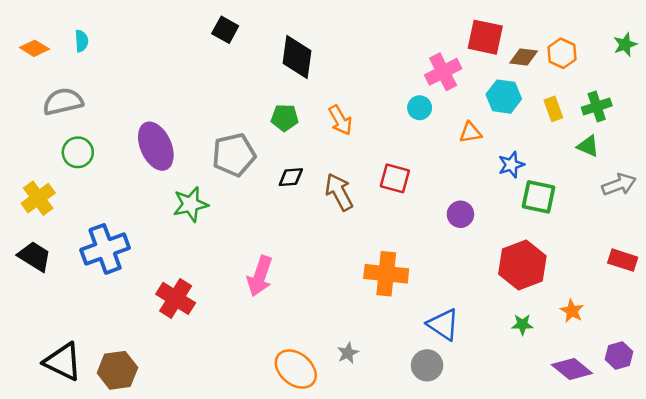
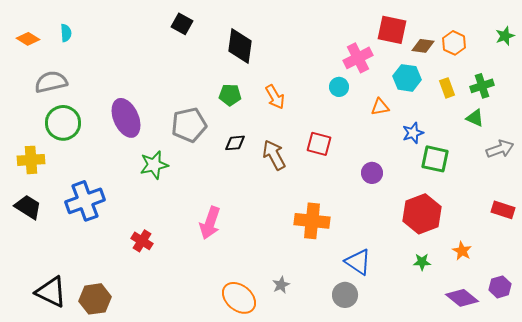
green circle: (78, 152) -> (63, 123), size x1.4
yellow cross: (38, 198) -> (31, 160), turned 32
red cross: (176, 298) -> (142, 241), size x0.7

